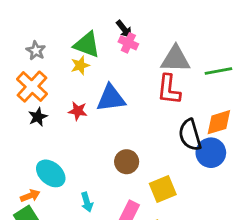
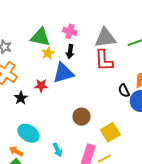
black arrow: (124, 29) -> (70, 52), moved, turned 56
yellow star: (80, 65) -> (48, 53), moved
black star: (38, 117) -> (21, 98), moved
black semicircle: (190, 135) -> (124, 91), size x0.6
orange arrow: (30, 196) -> (16, 151), turned -120

